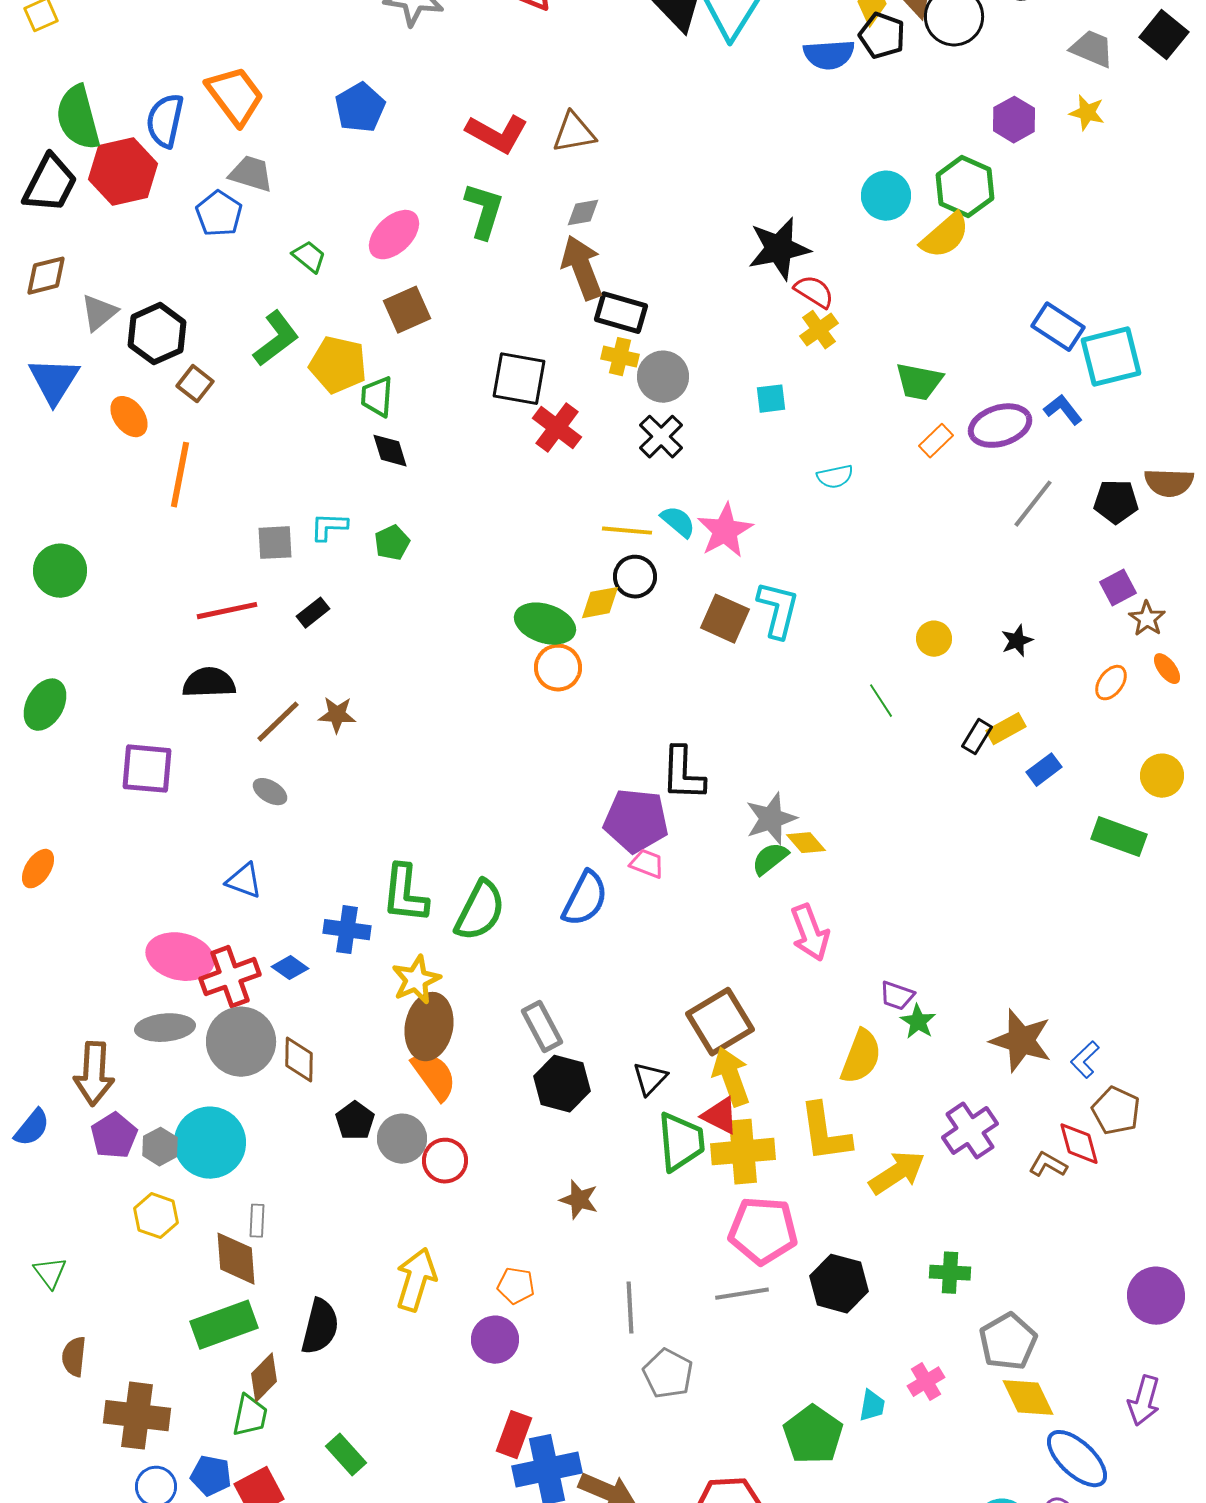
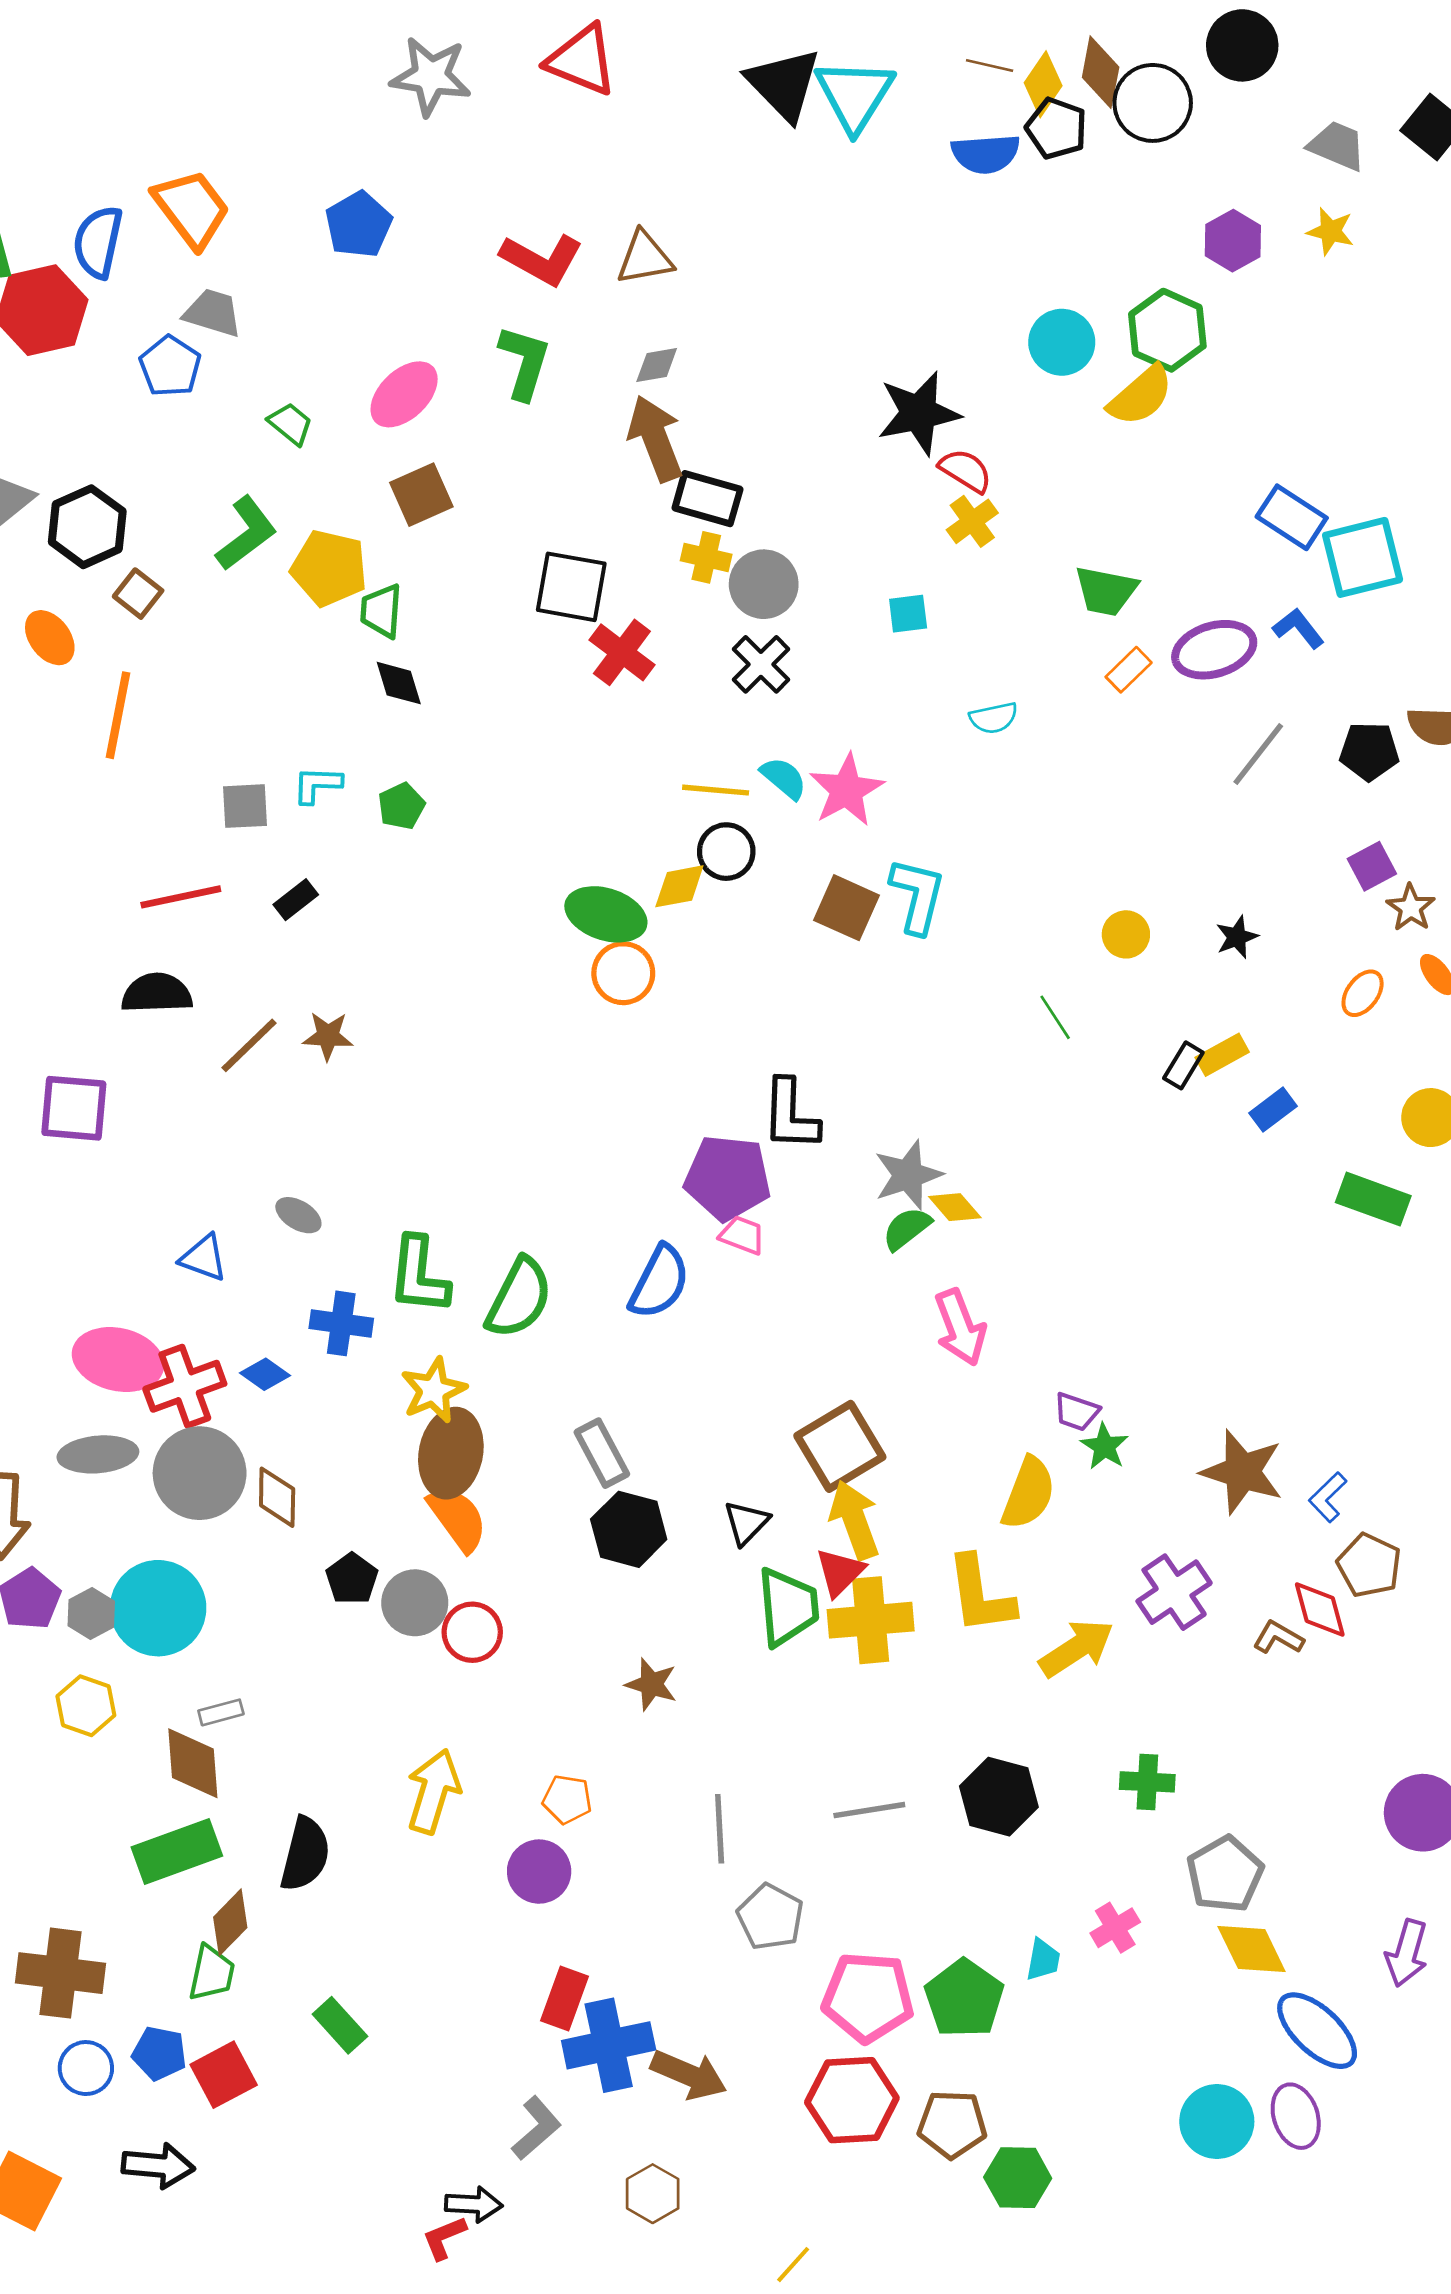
gray ellipse: (270, 792) -> (298, 1215), moved
red triangle: (720, 1116) -> (840, 1572), turned 48
gray rectangle: (257, 1221) -> (221, 1712), turned 72
pink pentagon: (763, 1231) -> (868, 1997), moved

